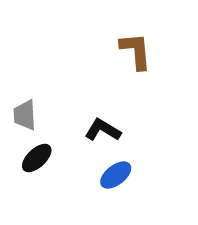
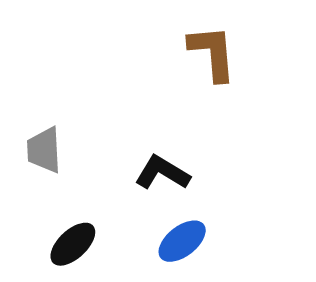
black ellipse: (37, 158) -> (73, 244), moved

